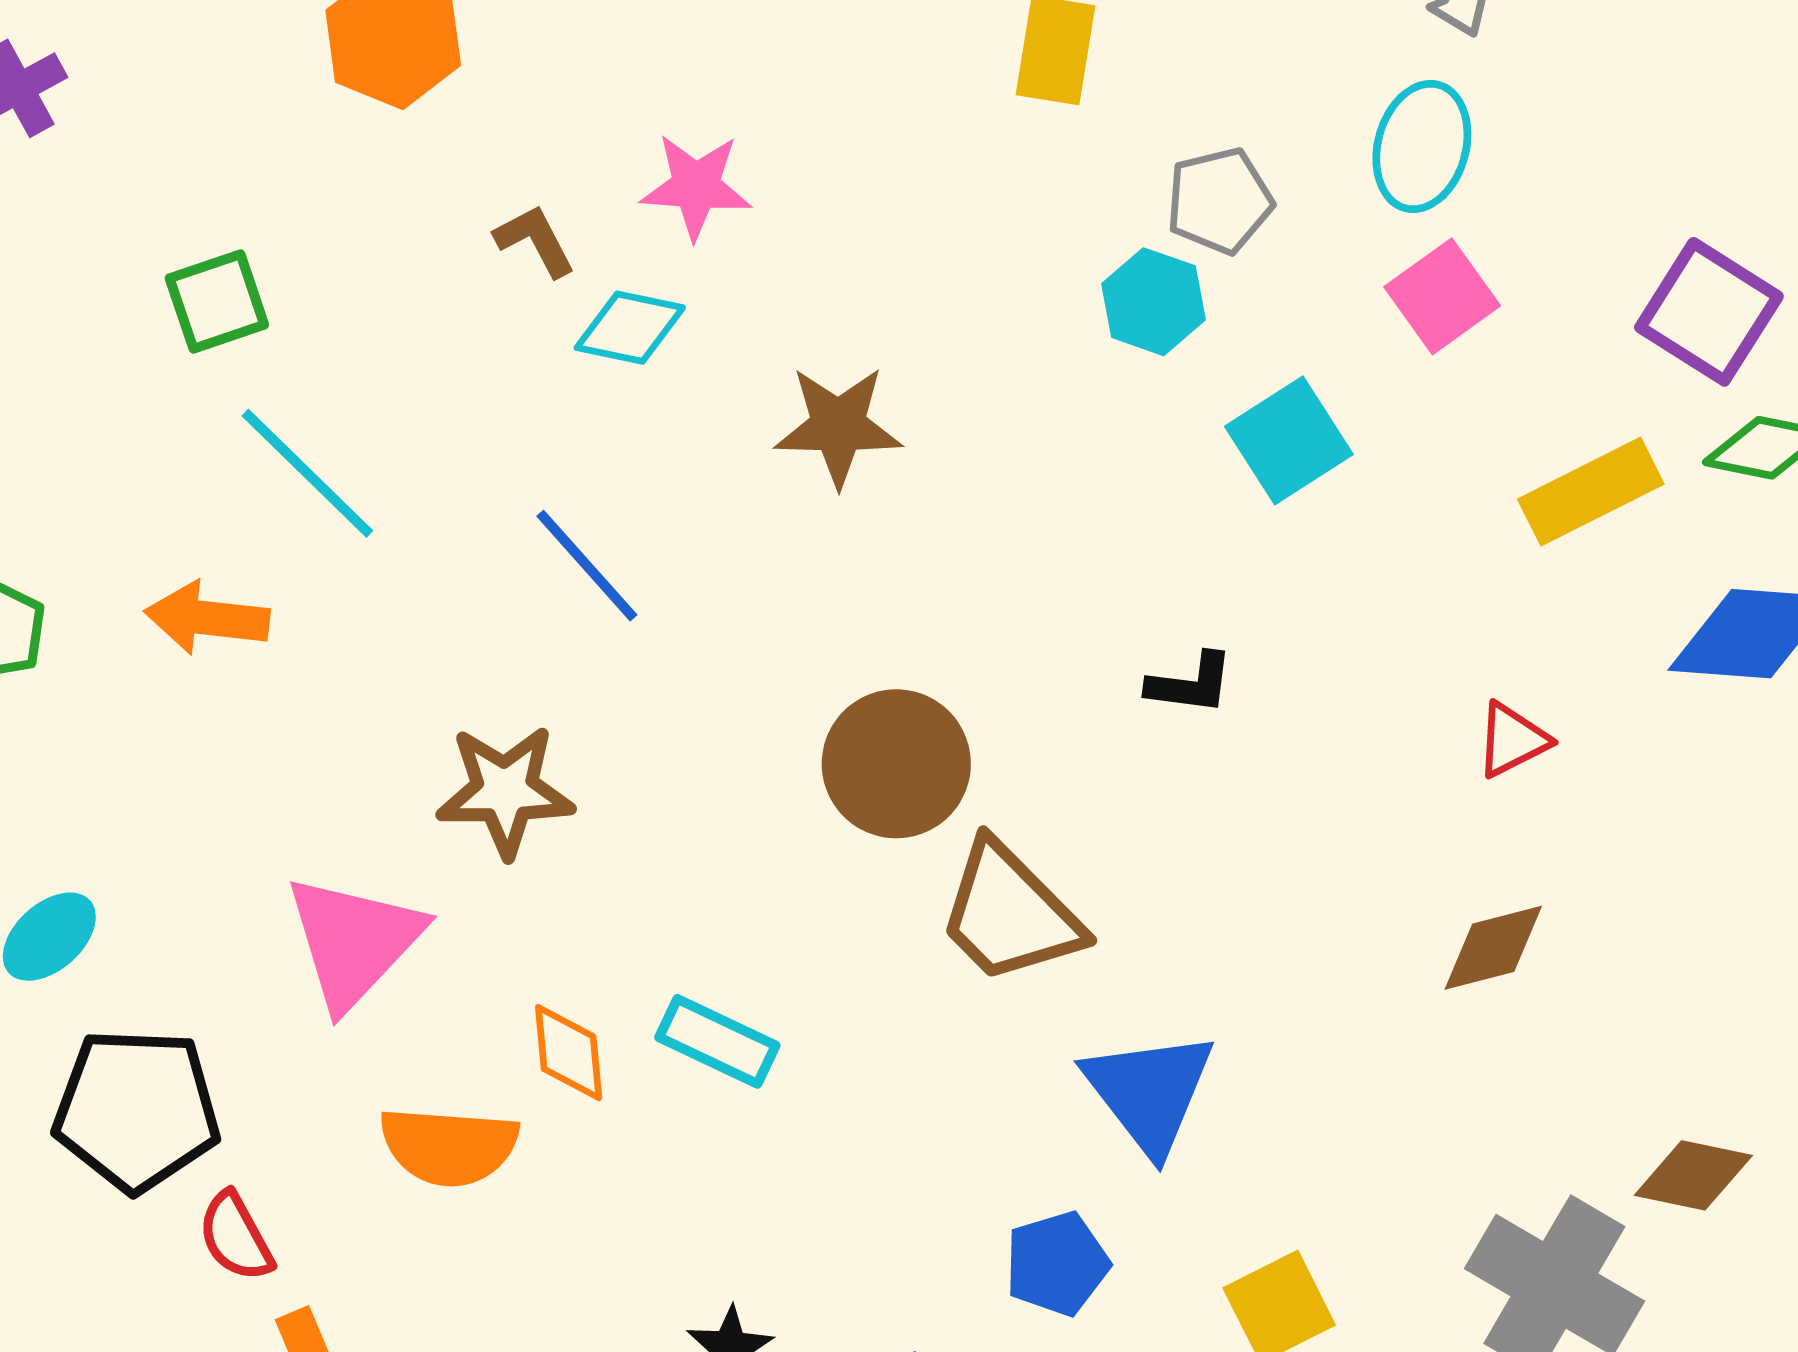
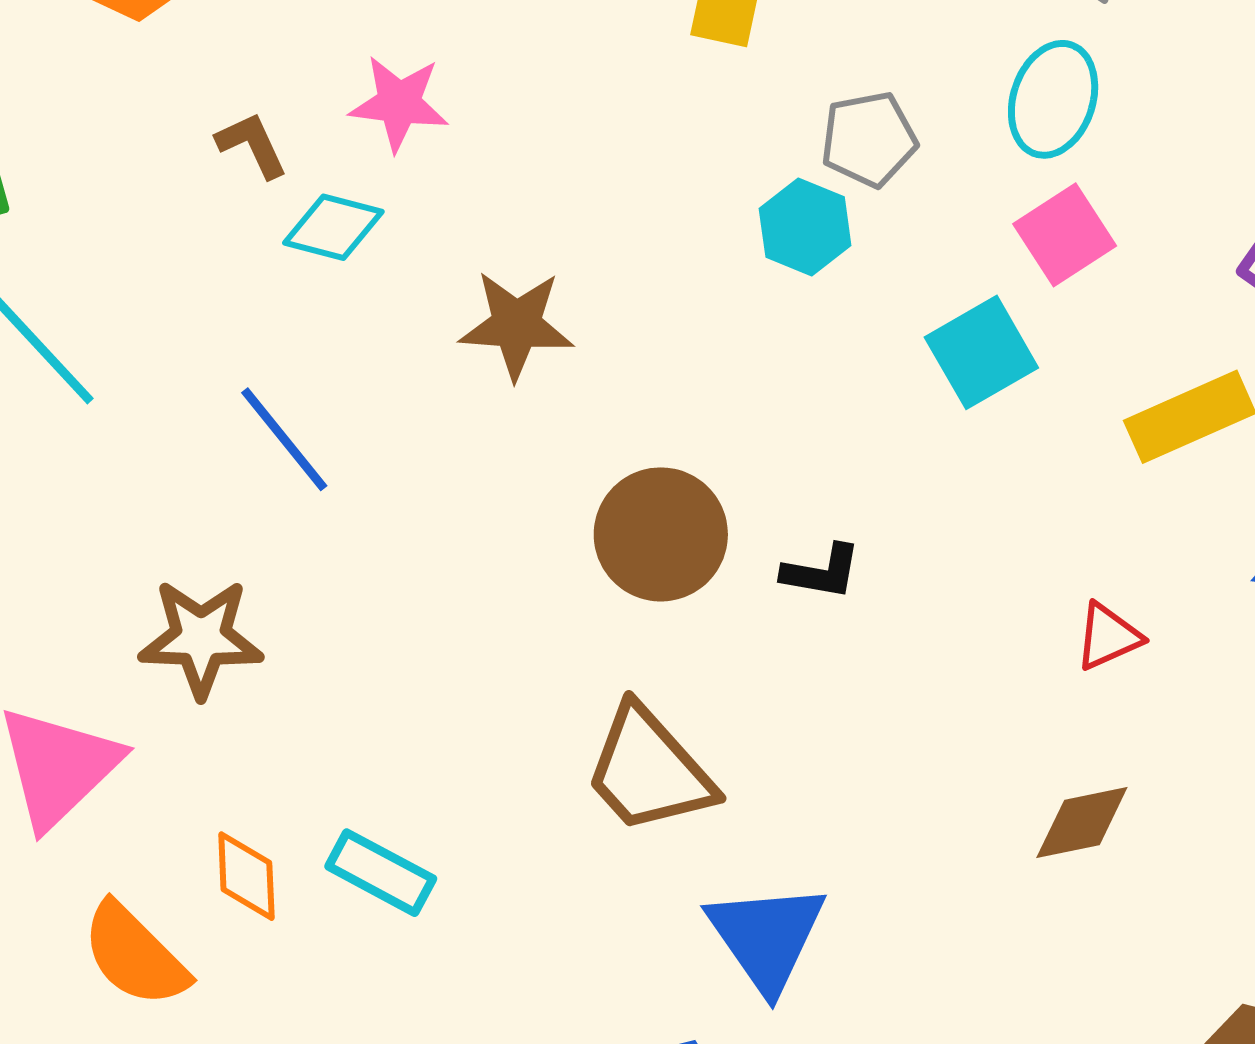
cyan square: (1289, 440) -> (981, 352), moved
brown circle: (896, 764) -> (661, 534), moved
orange semicircle: (449, 1146) -> (135, 955), turned 38

